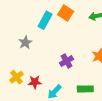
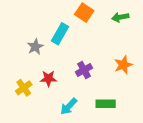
cyan rectangle: (45, 20) -> (60, 34), moved
red star: (35, 82) -> (48, 78), moved

